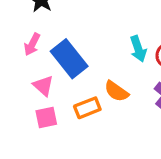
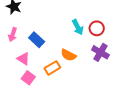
blue rectangle: (69, 59) -> (37, 40), size x0.7
pink square: (46, 117) -> (28, 78), turned -32

